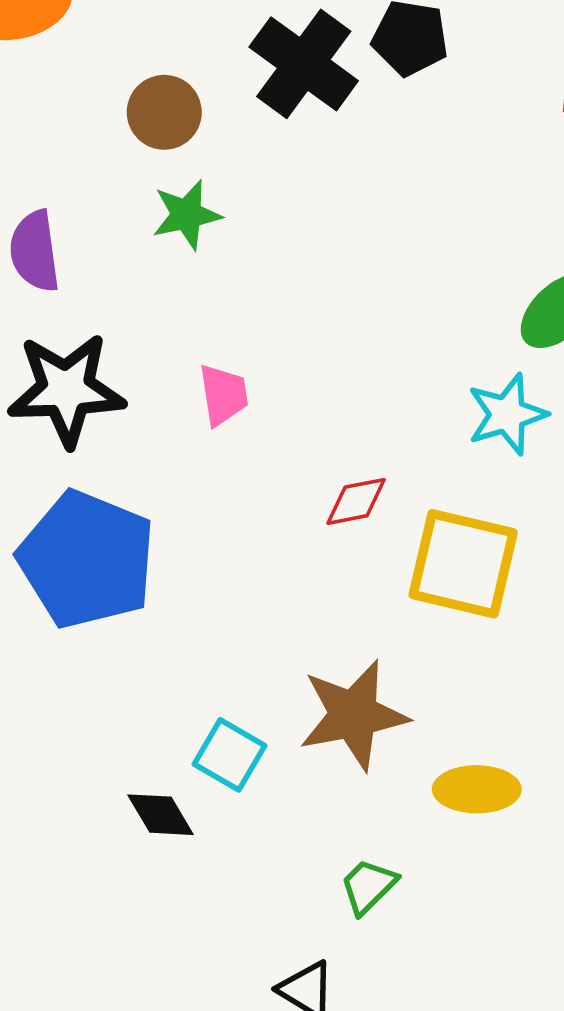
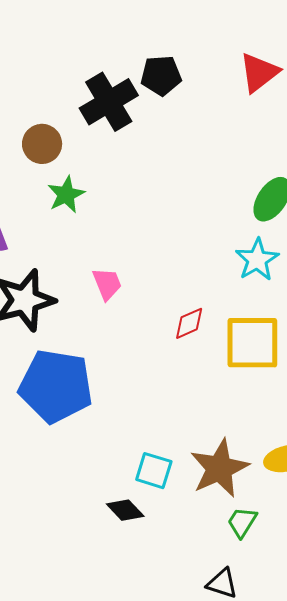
black cross: (304, 64) -> (109, 102), turned 36
brown star: (354, 715) -> (219, 468), moved

